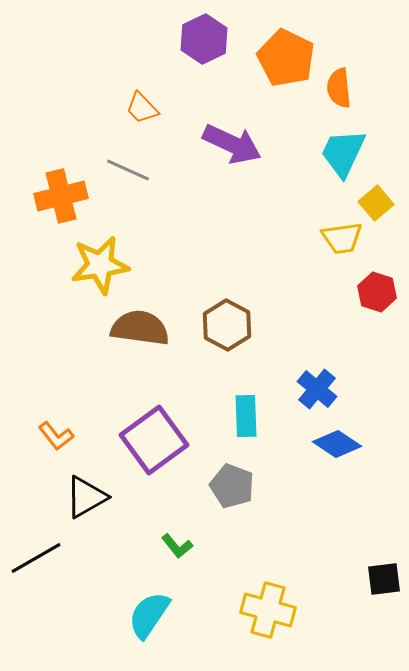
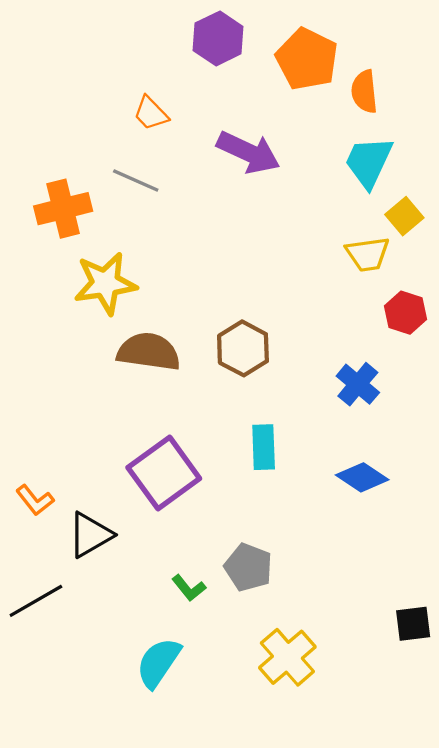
blue cross: (317, 389) -> (358, 384), moved
orange L-shape: (56, 436) -> (35, 500), moved
gray pentagon: (232, 486) -> (248, 567), moved
yellow cross: (268, 610) -> (287, 657), turned 34

